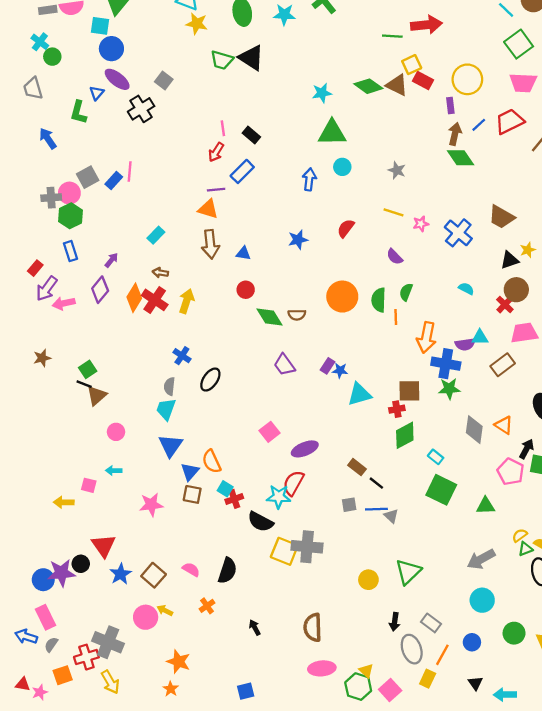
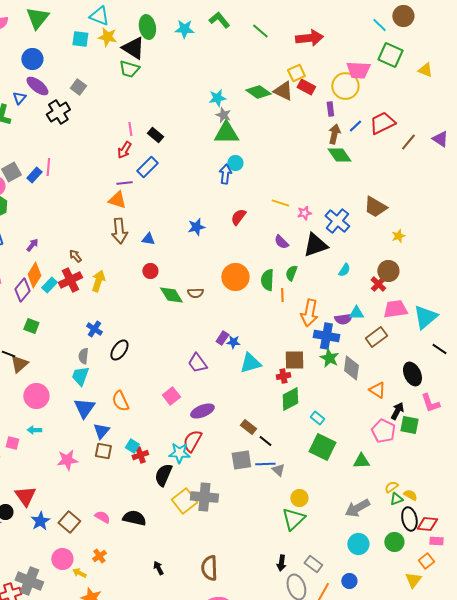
cyan square: (100, 26) -> (80, 39), moved
green line: (392, 36) -> (260, 31), moved, turned 36
green square: (519, 44) -> (390, 55), turned -30
black triangle: (251, 58) -> (133, 48), moved
pink trapezoid: (523, 83) -> (358, 70), moved
gray star: (397, 170) -> (223, 115), moved
blue arrow: (309, 179) -> (225, 174), moved
cyan rectangle: (156, 235) -> (49, 285), moved
black triangle: (509, 260) -> (315, 245), moved, size x1.5
brown arrow: (160, 273) -> (75, 256), turned 40
cyan semicircle: (466, 289) -> (344, 270), turned 96
purple diamond: (100, 290) -> (22, 290), moved
orange diamond: (134, 298) -> (34, 275), moved
red cross: (155, 300) -> (70, 280), turned 30
purple trapezoid: (284, 365) -> (197, 363), moved
green square: (88, 369) -> (31, 326), moved, turned -35
green star: (449, 389) -> (329, 358), turned 30
gray diamond: (474, 430) -> (351, 368), moved
pink circle: (116, 432) -> (36, 396), size x1.6
orange semicircle: (212, 461) -> (120, 401), moved
gray square: (349, 505) -> (241, 460), size x1.5
black semicircle: (260, 522) -> (163, 475), turned 85
yellow square: (284, 551) -> (184, 501), turned 30
black semicircle: (227, 571) -> (134, 518), turned -95
yellow circle: (368, 580) -> (299, 498), moved
orange cross: (207, 606) -> (99, 556), moved
yellow arrow: (165, 610) -> (79, 573), moved
green circle: (514, 633) -> (394, 542), moved

